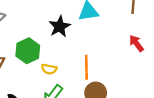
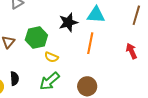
orange line: (86, 67) -> (90, 43), moved

